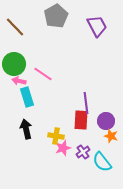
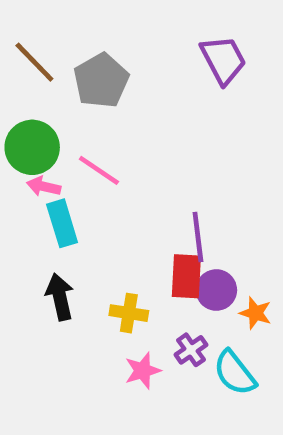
gray pentagon: (56, 16) -> (101, 81), moved
purple circle: (106, 121) -> (216, 290), moved
pink star: (63, 148) -> (143, 371), moved

